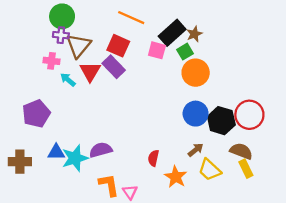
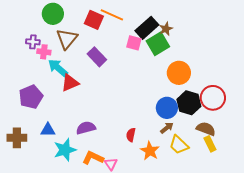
purple cross: (61, 35) -> (33, 42), moved
red square: (118, 46) -> (94, 20), moved
green square: (185, 52) -> (158, 44), size x1.6
red triangle: (90, 71) -> (70, 83), moved, turned 36
orange circle: (196, 73) -> (179, 73), moved
cyan arrow: (68, 80) -> (58, 68), size x1.5
blue circle: (196, 114) -> (167, 108), moved
cyan star: (75, 158) -> (65, 150), moved
orange L-shape: (109, 185) -> (93, 158), turned -55

